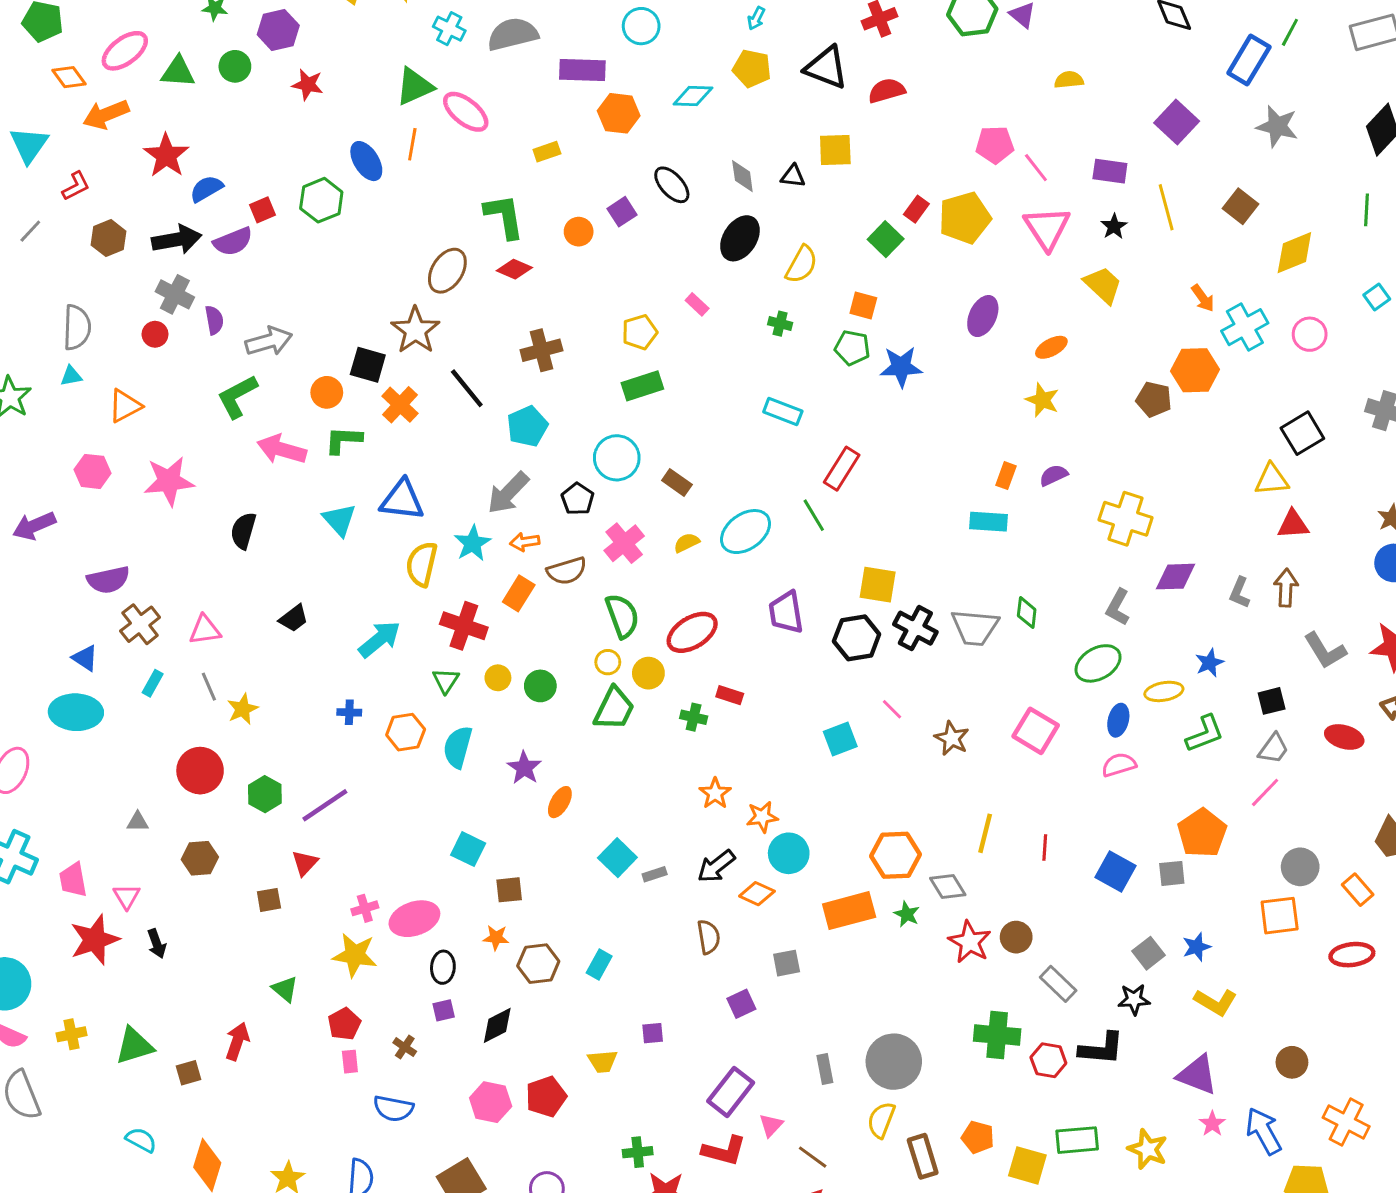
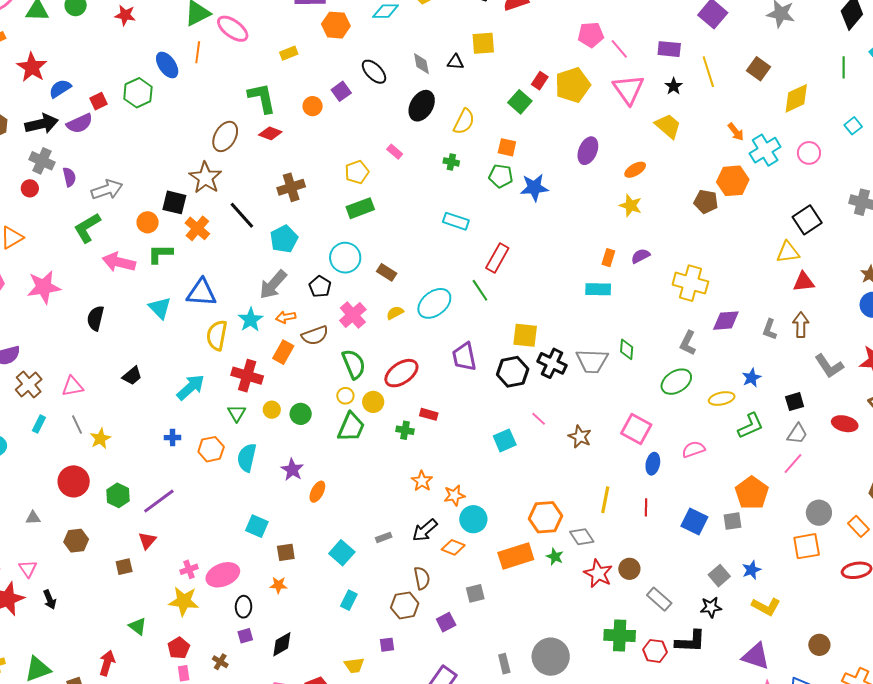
blue ellipse: (1118, 720) -> (653, 464), moved
cyan square: (617, 858) -> (342, 553), moved
brown hexagon: (538, 964) -> (405, 605), moved

